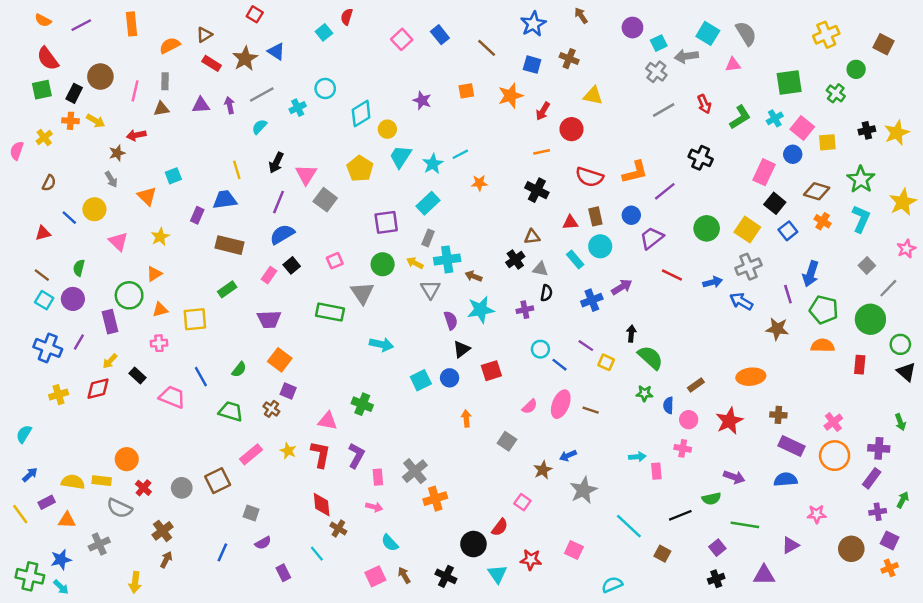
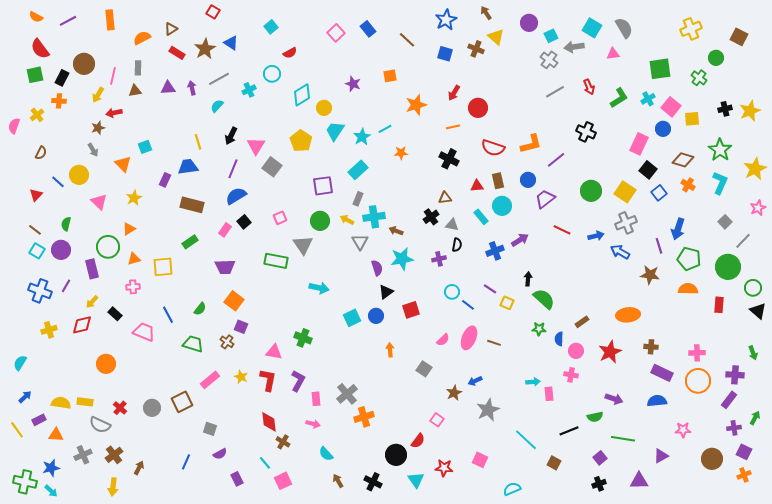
red semicircle: (347, 17) -> (290, 53), moved, turned -136
orange star: (511, 96) -> (416, 105), moved
yellow triangle: (593, 96) -> (496, 37), moved, turned 30
yellow arrow: (96, 121) -> (98, 95), moved, turned 91
red triangle: (43, 233) -> (36, 195), turned -32
pink cross: (833, 422) -> (697, 353), turned 35
orange circle: (127, 459) -> (106, 364), moved
brown cross: (163, 531) -> (114, 455), moved
pink square: (375, 576) -> (283, 481), moved

